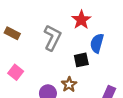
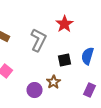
blue semicircle: (97, 43) -> (88, 56), moved

